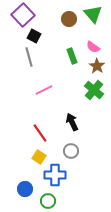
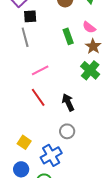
black square: (34, 36) -> (30, 16), turned -32
red line: (40, 133) -> (38, 97), moved
yellow square: (39, 157) -> (24, 142), moved
blue cross: (55, 175) -> (51, 155), turned -30

